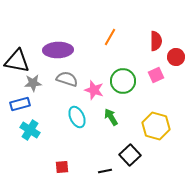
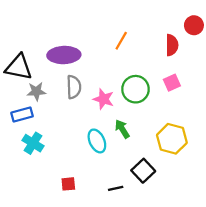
red circle: (176, 57) -> (194, 25), moved
gray semicircle: (67, 79) -> (74, 87), turned 70
cyan ellipse: (77, 117) -> (97, 141), moved

